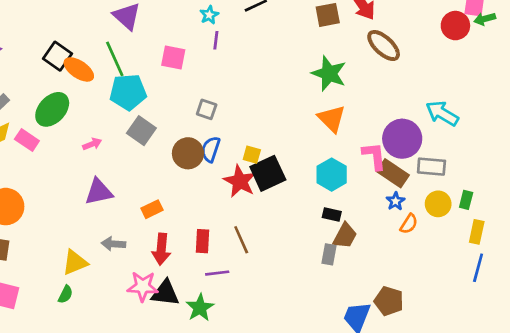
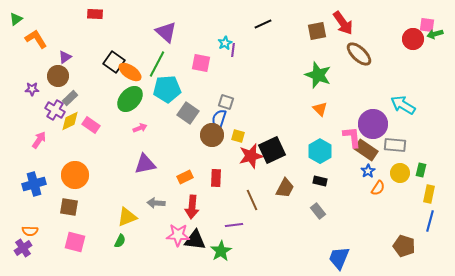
cyan star: (209, 15) -> (225, 43), moved
green line: (115, 59) -> (157, 64), turned 52
green ellipse: (52, 109) -> (130, 99), moved
orange triangle: (332, 119) -> (320, 109), size x0.7
gray square: (141, 131) -> (188, 113), moved
blue semicircle: (211, 149) -> (219, 119), moved
yellow square: (252, 155) -> (238, 136), moved
red star: (240, 181) -> (251, 156), turned 30
brown trapezoid: (345, 236) -> (285, 188), moved
red rectangle: (203, 241) -> (216, 178), moved
gray rectangle: (329, 254) -> (318, 211), turned -49
brown pentagon: (389, 301) -> (404, 246), moved

